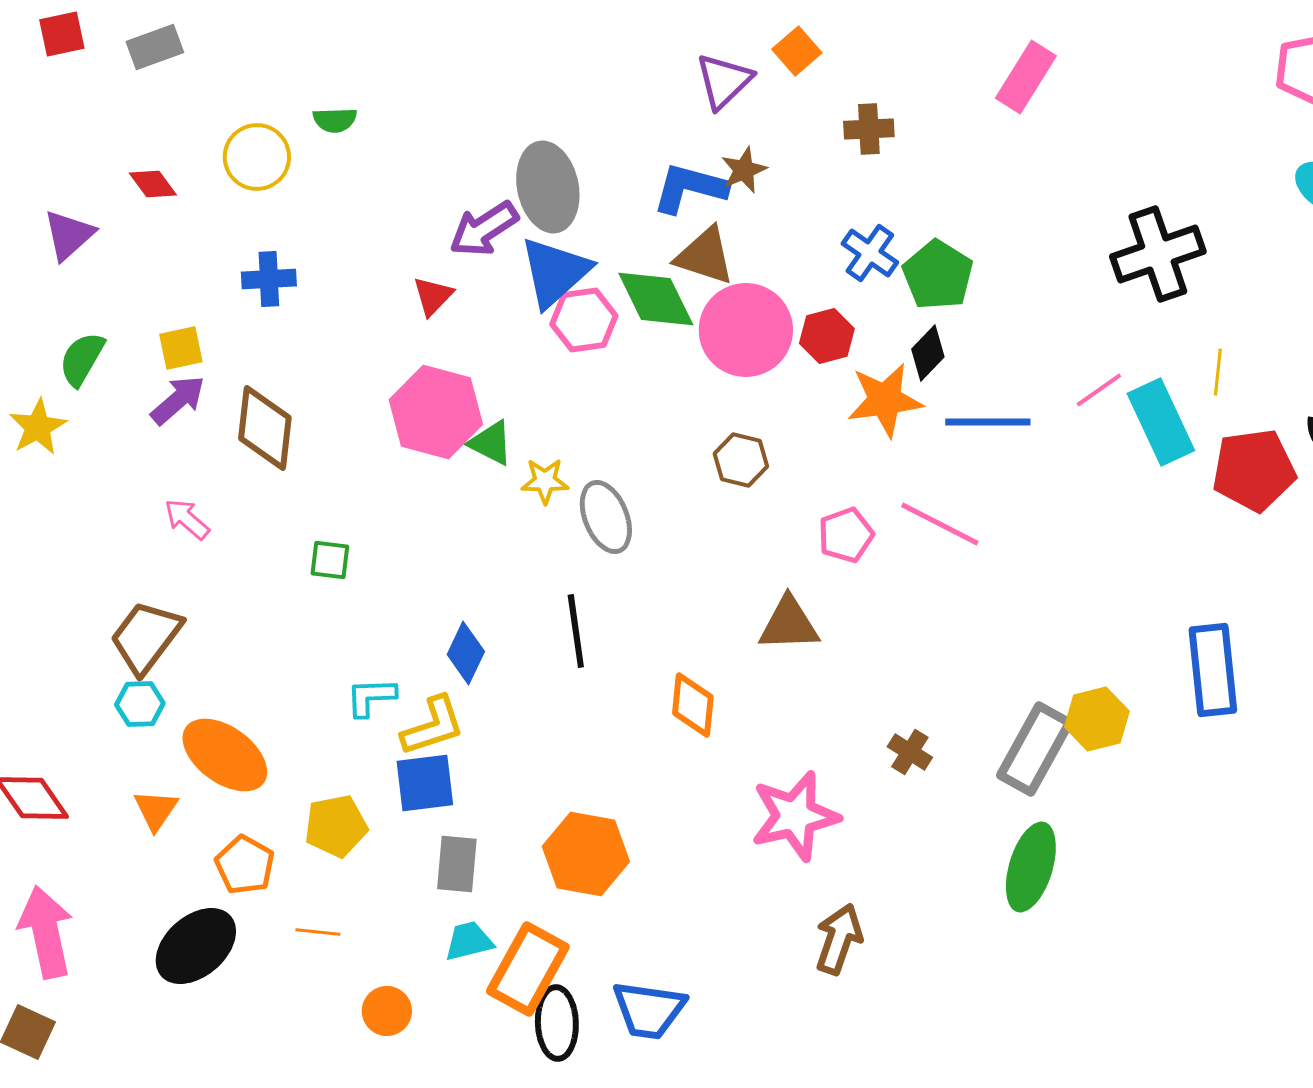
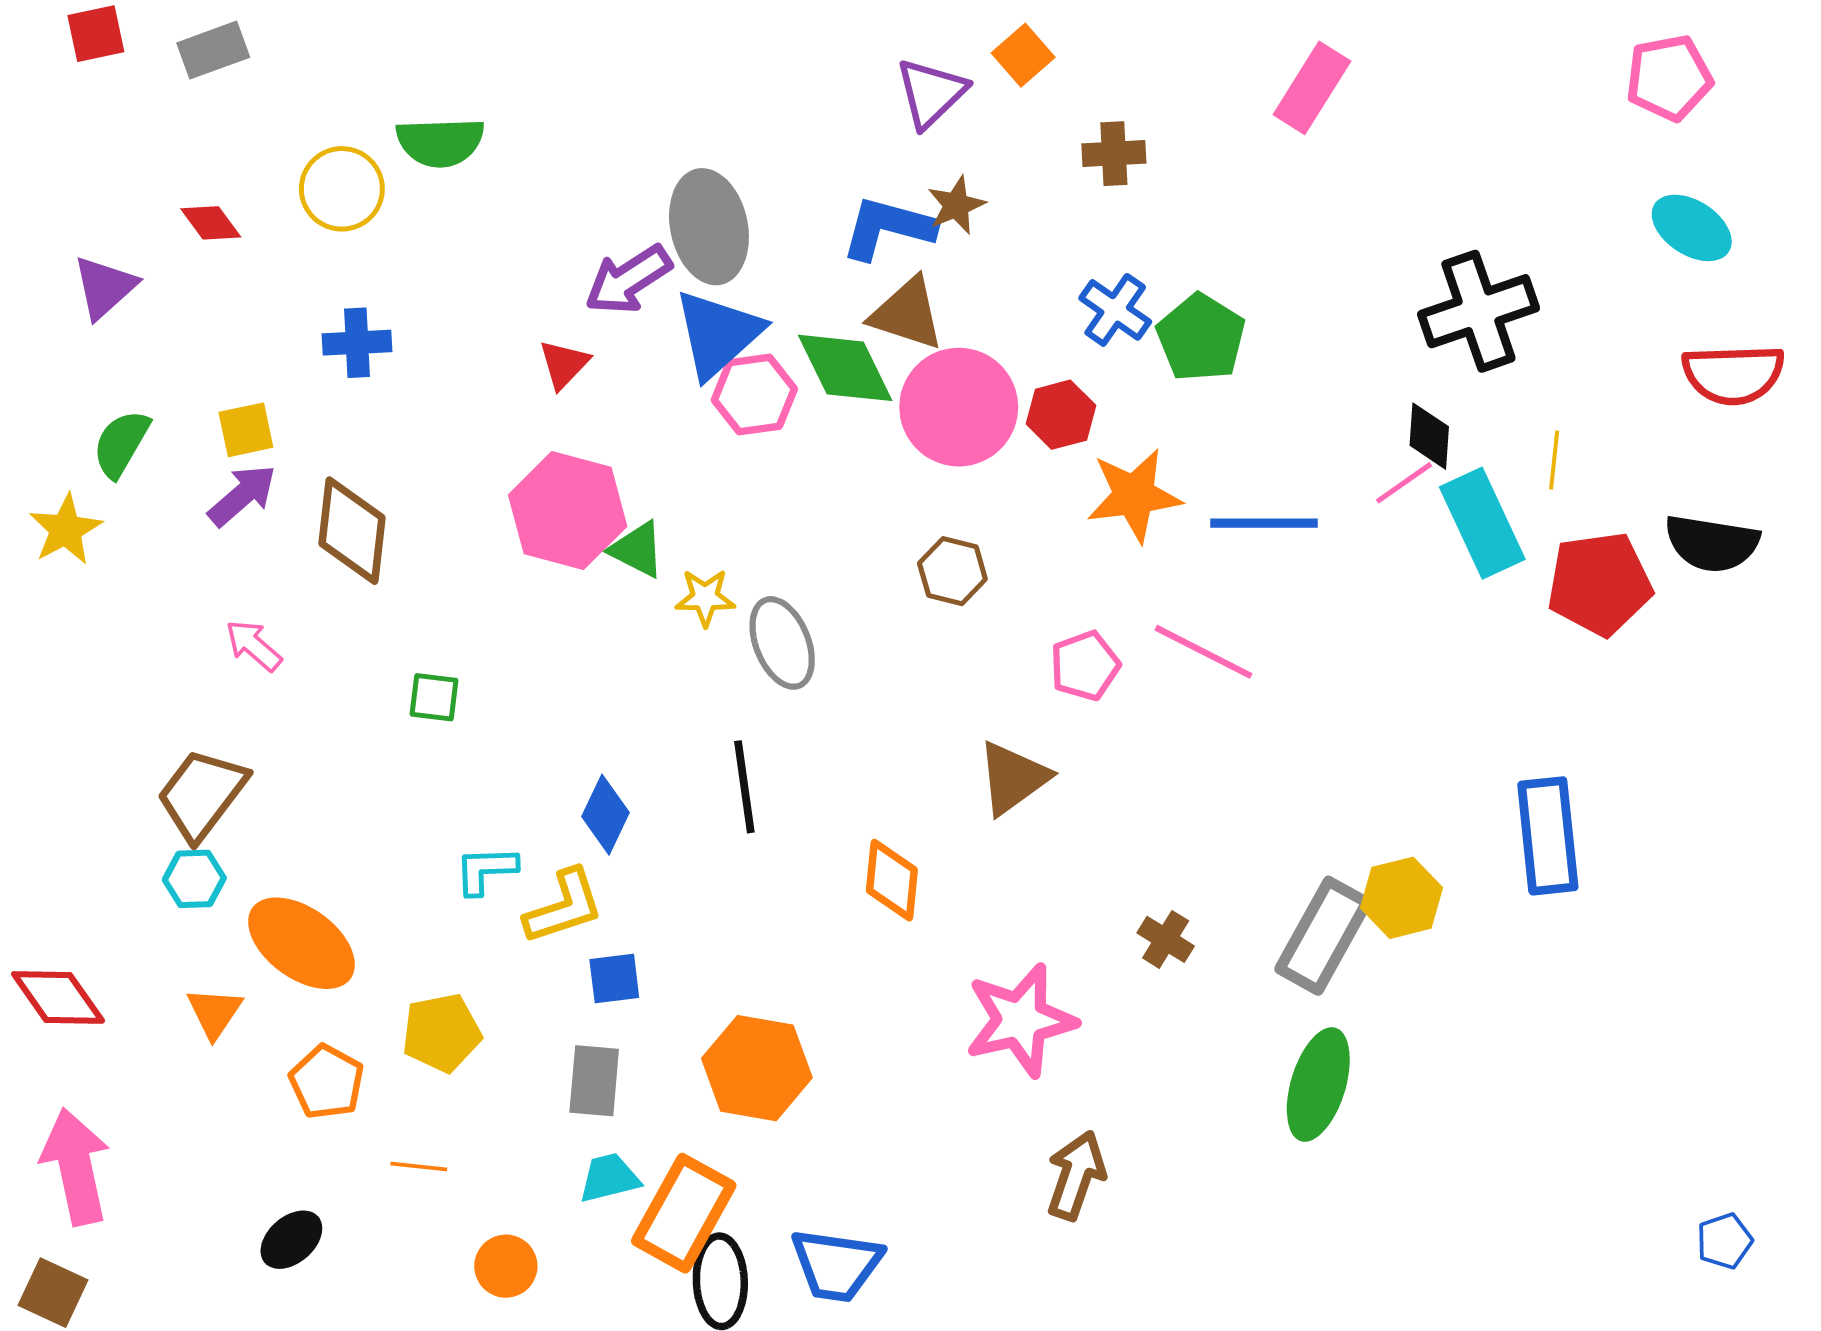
green semicircle: (335, 120) -> (440, 142), size x1.6
black diamond: (928, 353) -> (1429, 436), moved, turned -40
brown triangle: (789, 624) -> (1013, 778), turned -34
blue square: (425, 783) -> (614, 979), moved, size x0.7
black ellipse: (196, 946) -> (291, 1240), moved, size x0.6

